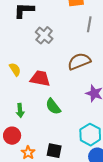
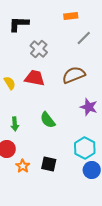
gray line: (89, 24) -> (84, 38), turned 35
red trapezoid: (40, 78) -> (35, 78), moved

